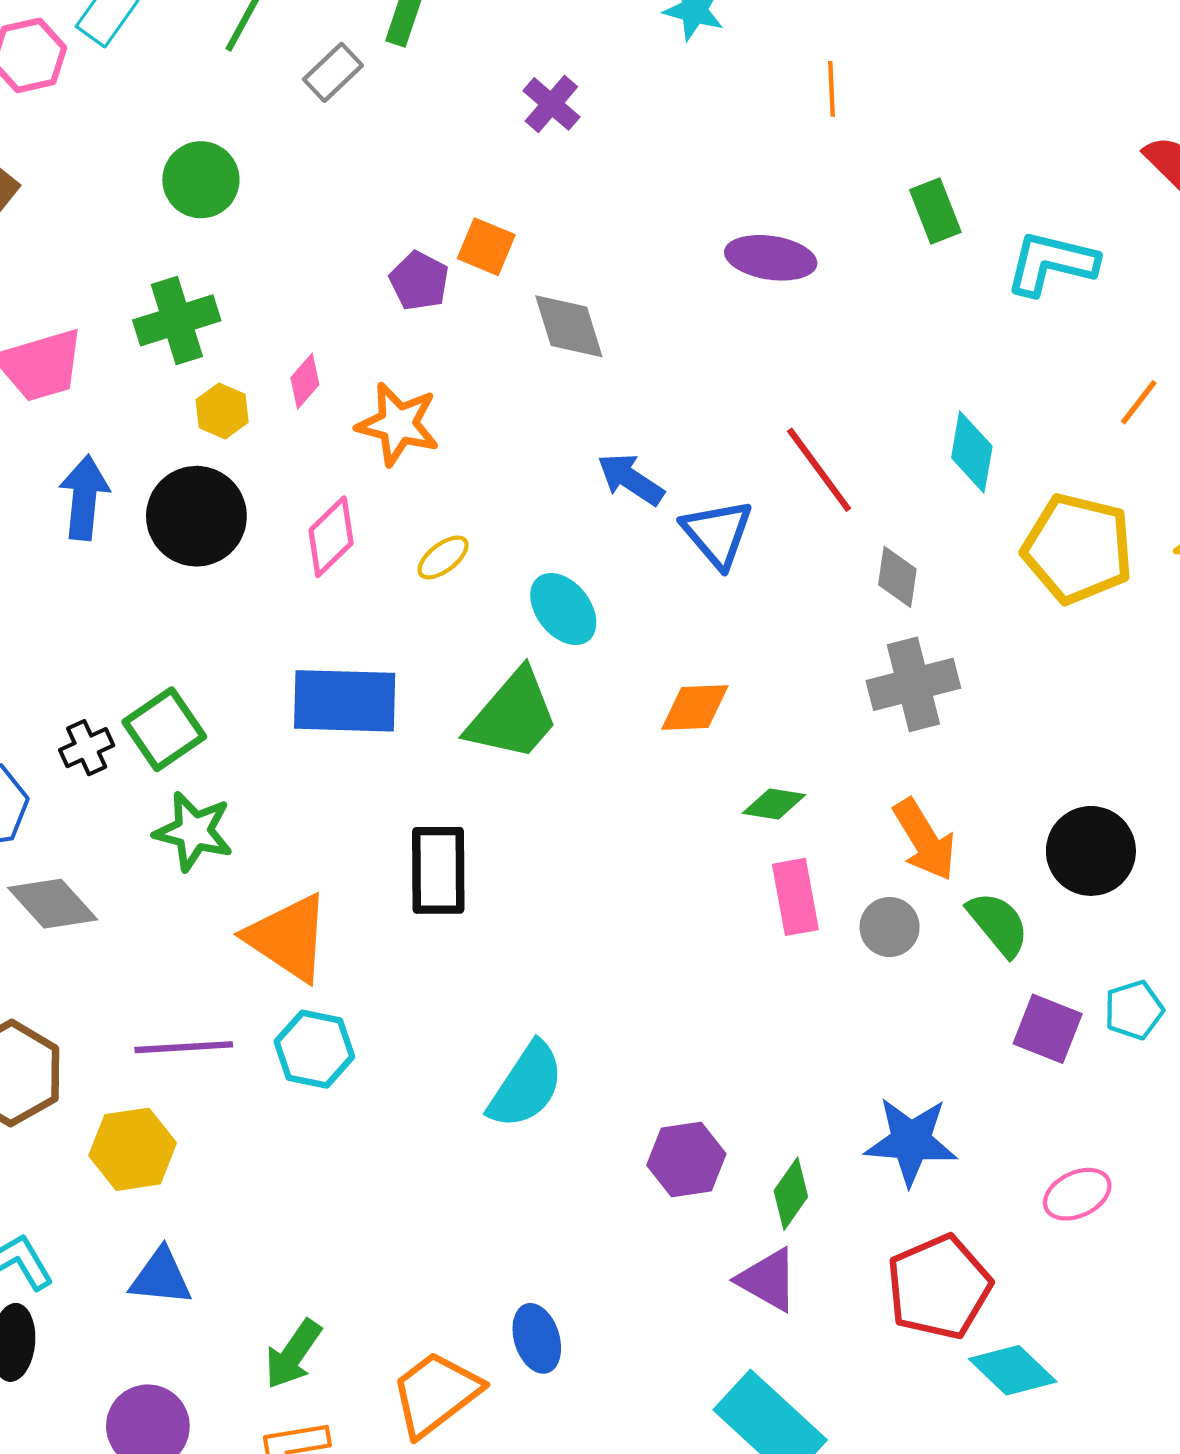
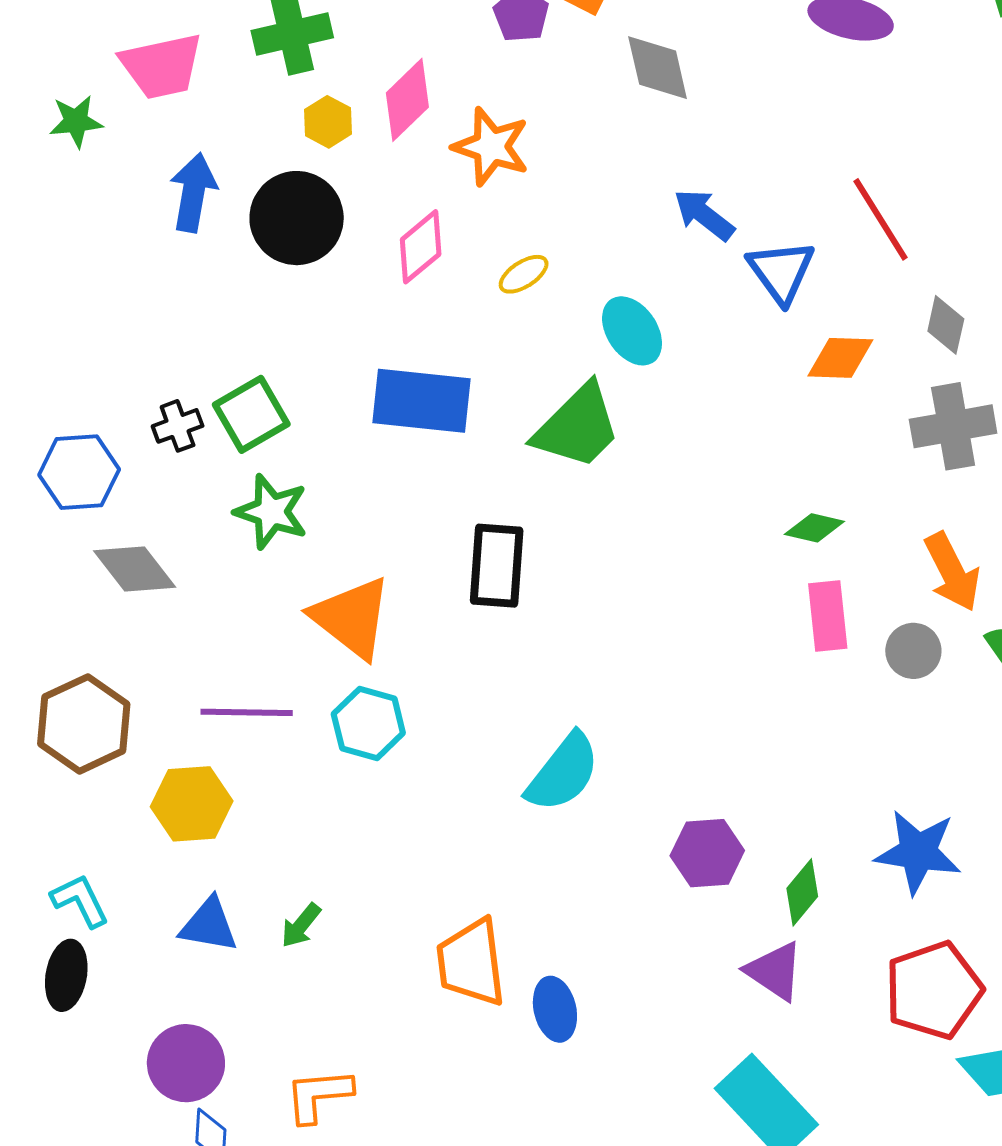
pink diamond: (305, 381) -> (407, 100), size x1.6
orange diamond: (695, 708) -> (840, 358), moved
green arrow: (293, 1354) -> (301, 925), moved, size x0.7
orange trapezoid: (436, 1394) -> (471, 963), moved, turned -64

